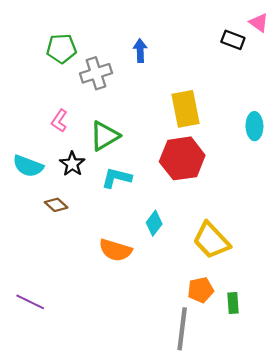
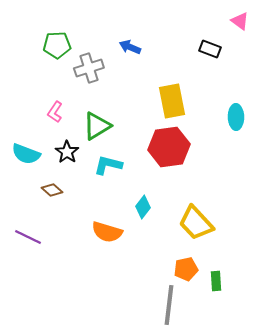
black rectangle: (233, 40) -> (210, 49), moved
blue arrow: (140, 51) -> (130, 47), turned -65
purple line: (30, 302) -> (28, 237), moved

